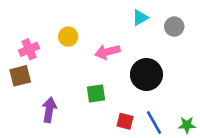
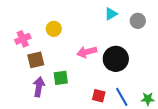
pink arrow: (107, 52) -> (87, 52), moved
brown square: (20, 76) -> (36, 60), moved
green square: (96, 93) -> (61, 78), moved

